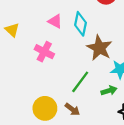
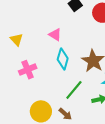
cyan diamond: (80, 24) -> (63, 59), moved
pink cross: (44, 52) -> (28, 70), moved, turned 36

